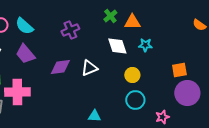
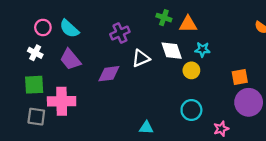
green cross: (110, 16) -> (164, 18), turned -32
white triangle: (89, 68) -> (141, 58), moved
yellow circle: (132, 75) -> (191, 70), moved

